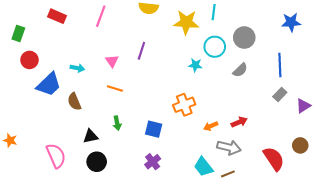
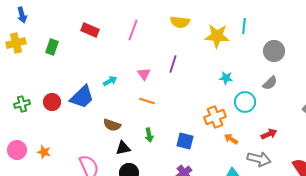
cyan circle: (215, 47) -> (245, 102), moved
red circle: (29, 60) -> (52, 102), moved
cyan arrow: (77, 68) -> (110, 81), turned -40
brown semicircle: (74, 102) -> (112, 125), moved, turned -48
orange arrow: (211, 126) -> (231, 139), moved, turned 56

